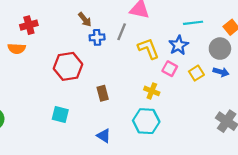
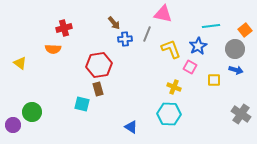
yellow square: (196, 73) -> (214, 80), moved, turned 32
brown rectangle: (103, 93) -> (98, 89), moved
cyan square: (60, 114) -> (82, 104), moved

